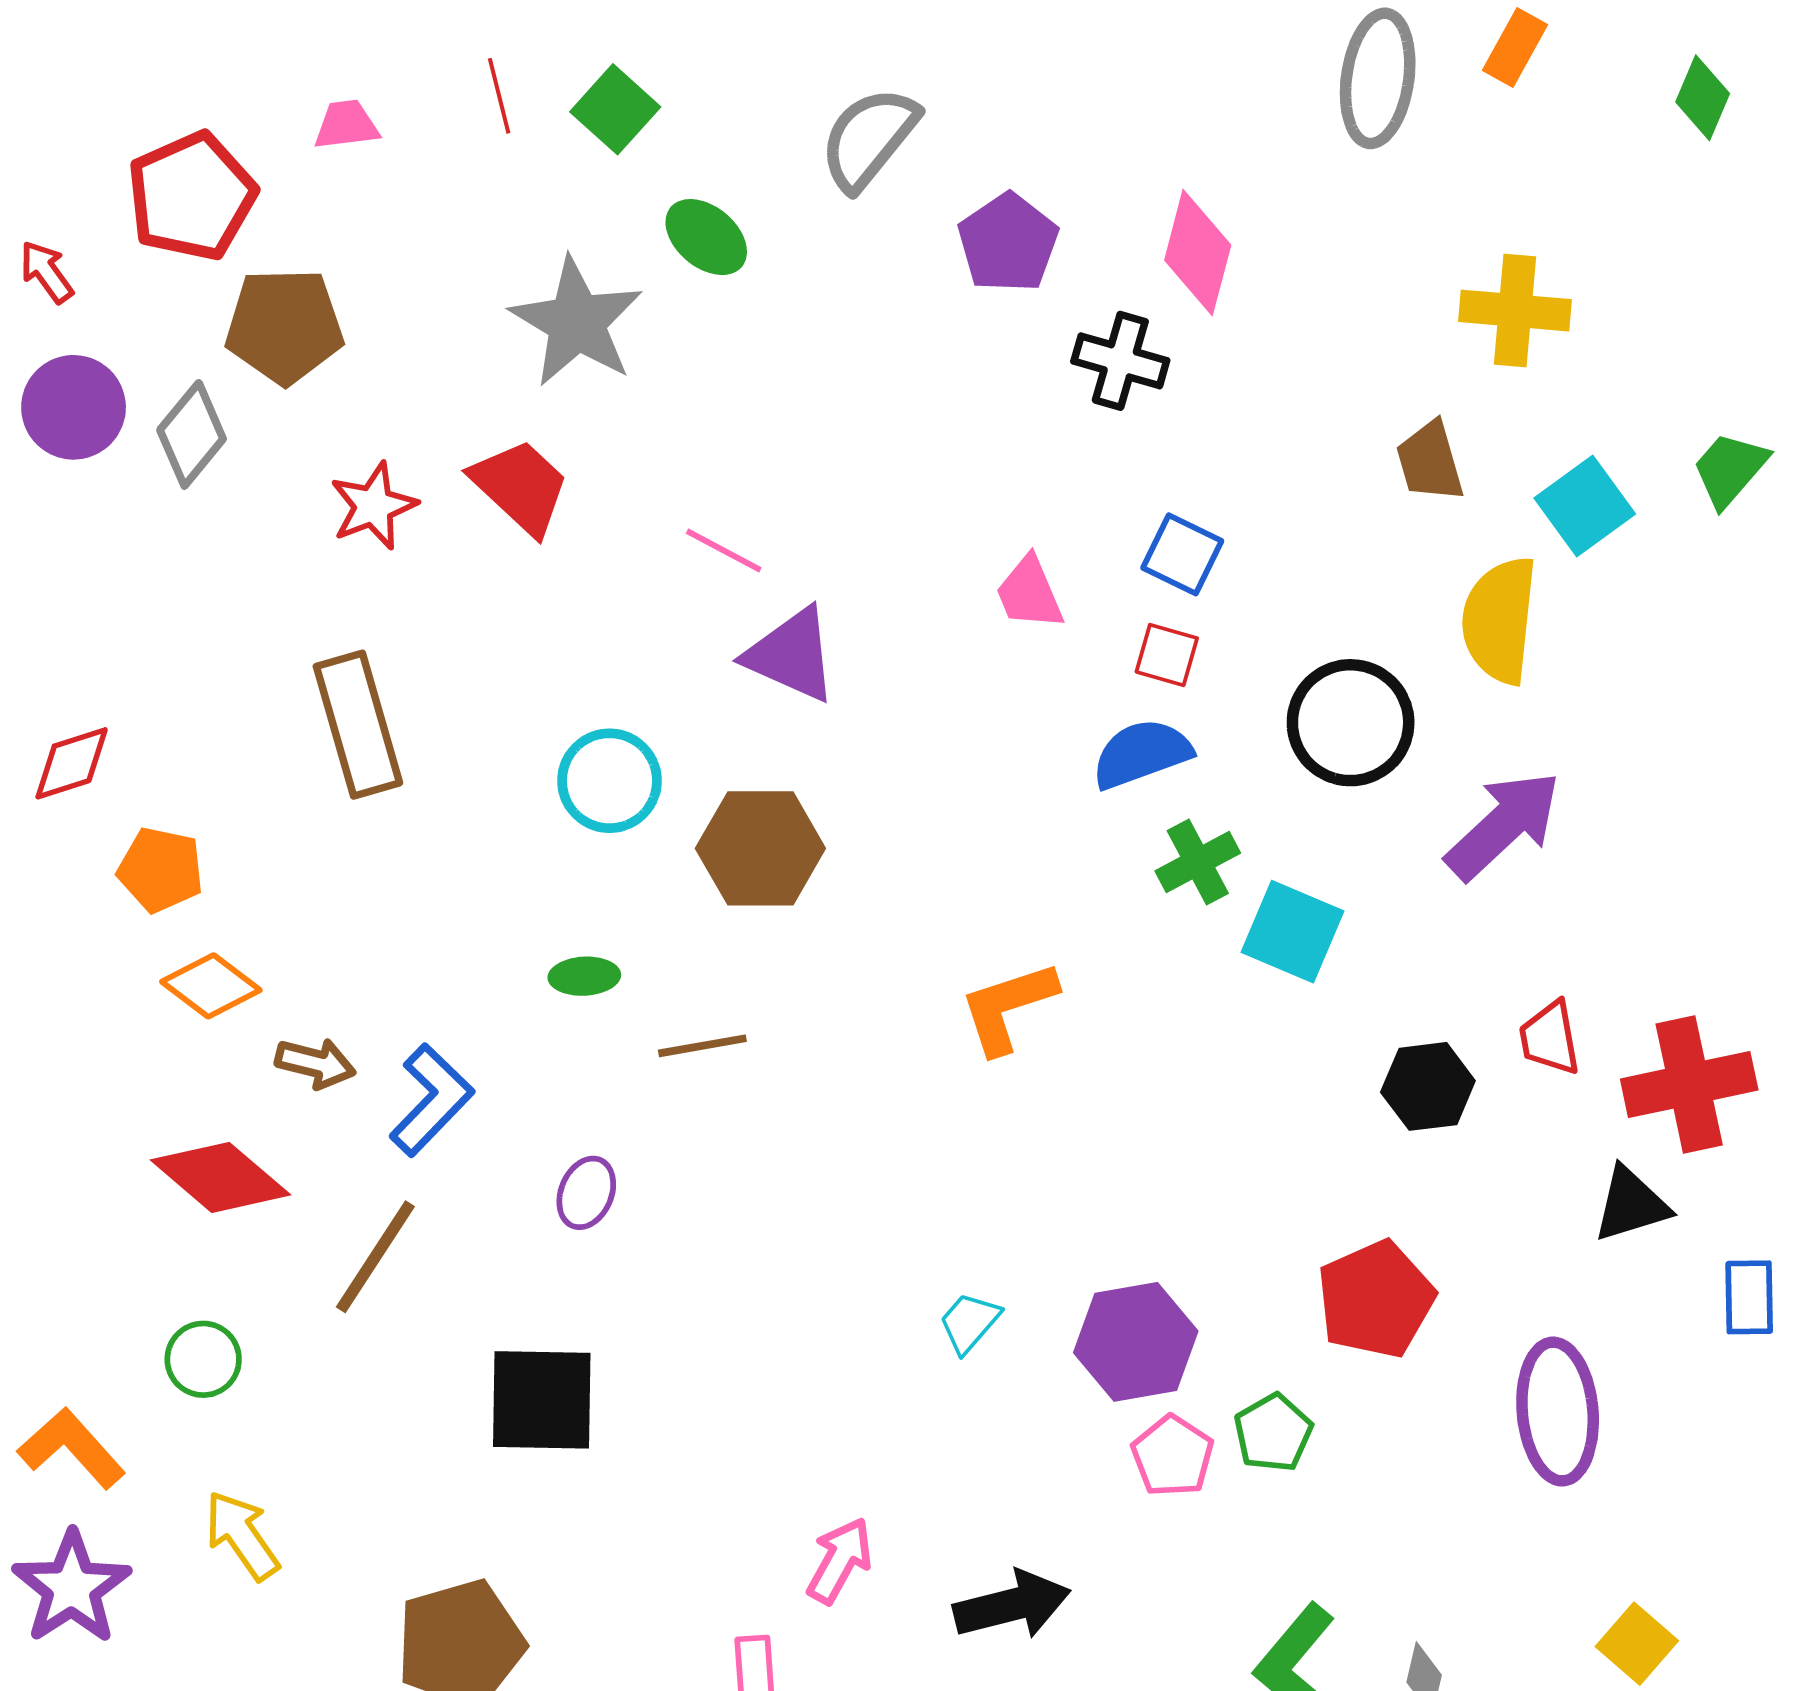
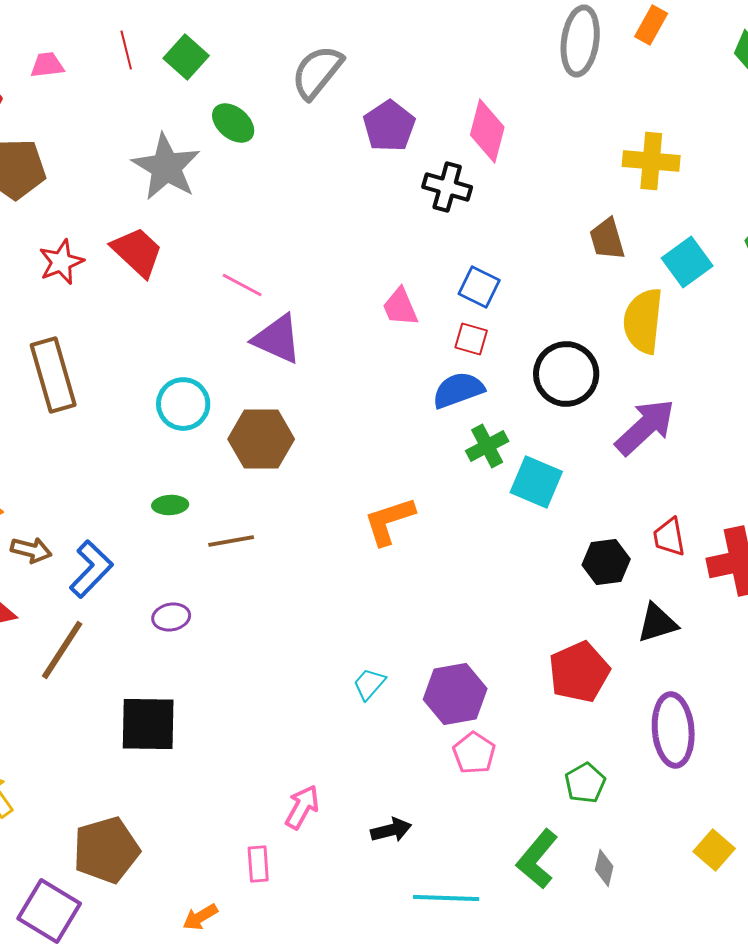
purple ellipse: (586, 1193) -> (171, 617), turned 57
black triangle: (1631, 1204) -> (657, 623), moved
green pentagon: (1273, 1433) -> (585, 783), moved
black arrow: (1012, 1605) -> (391, 830), size x0.7

